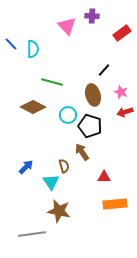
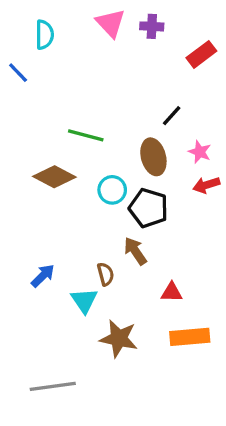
pink triangle: (67, 26) -> (111, 23), moved
cyan semicircle: (33, 49) -> (44, 35), moved
brown star: (59, 211) -> (119, 339), moved

